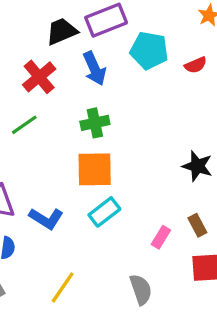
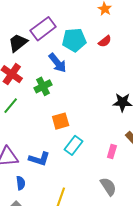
blue arrow: (94, 68) -> (58, 63), moved
green cross: (95, 123) -> (43, 86), moved
orange square: (95, 169) -> (61, 121), size x0.7

